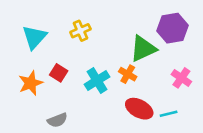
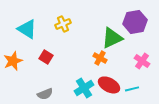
cyan triangle: (34, 37) -> (27, 29), turned -40
cyan cross: (97, 81) -> (84, 88), moved
orange star: (31, 83) -> (13, 61), moved

